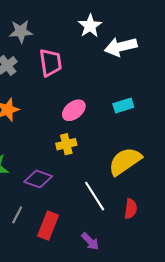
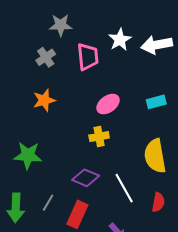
white star: (90, 26) -> (120, 40), moved
yellow semicircle: (125, 161) -> (155, 156), turned -68
purple diamond: (38, 179) -> (86, 178), moved

